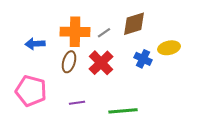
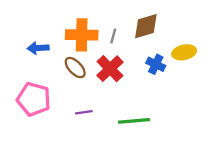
gray line: (104, 33) -> (113, 36), turned -40
brown ellipse: (69, 62) -> (75, 68), turned -60

